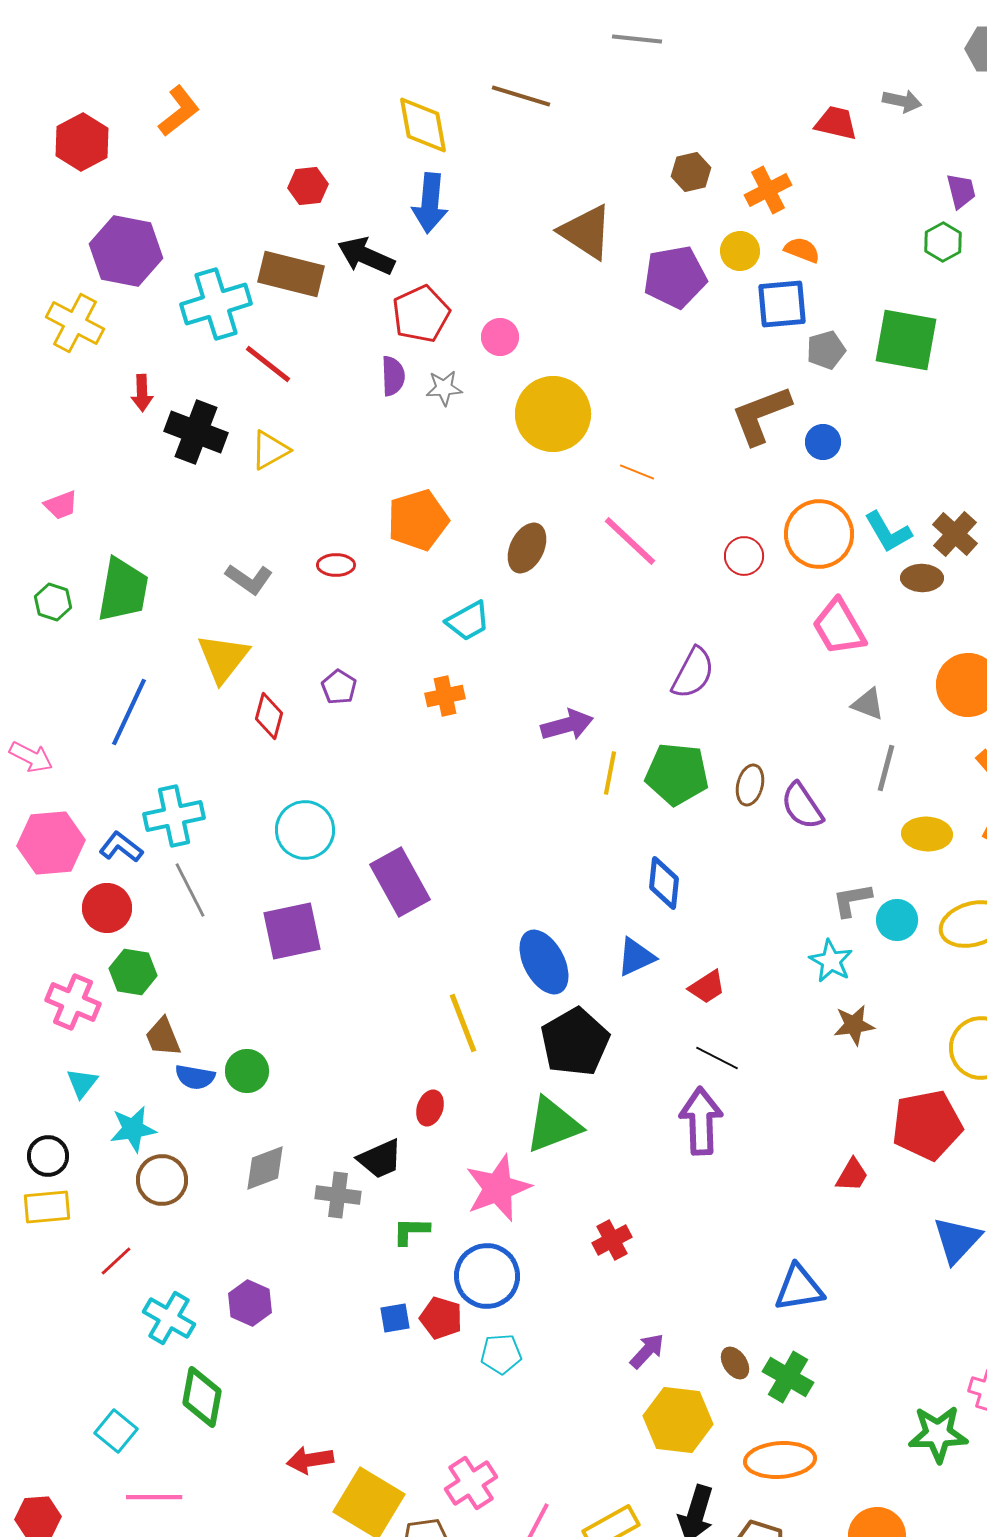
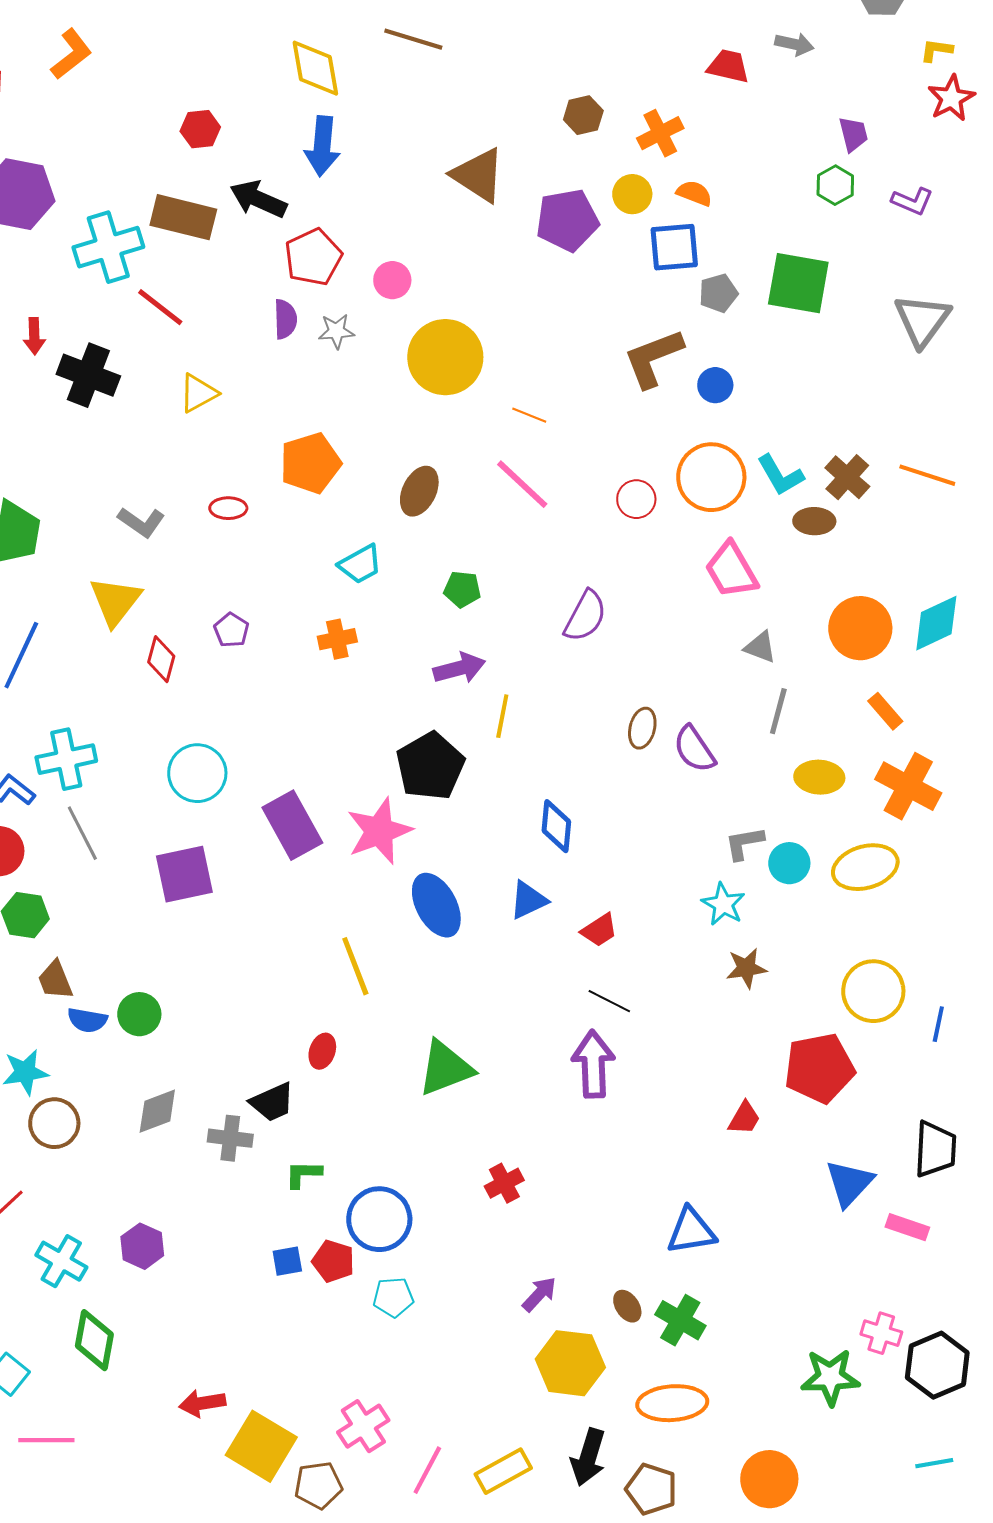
yellow triangle: (270, 450) -> (198, 393), moved
green pentagon: (677, 774) -> (462, 589), moved, size x0.6
black pentagon: (575, 1042) -> (430, 766), moved
pink star: (498, 1188) -> (379, 831), moved

